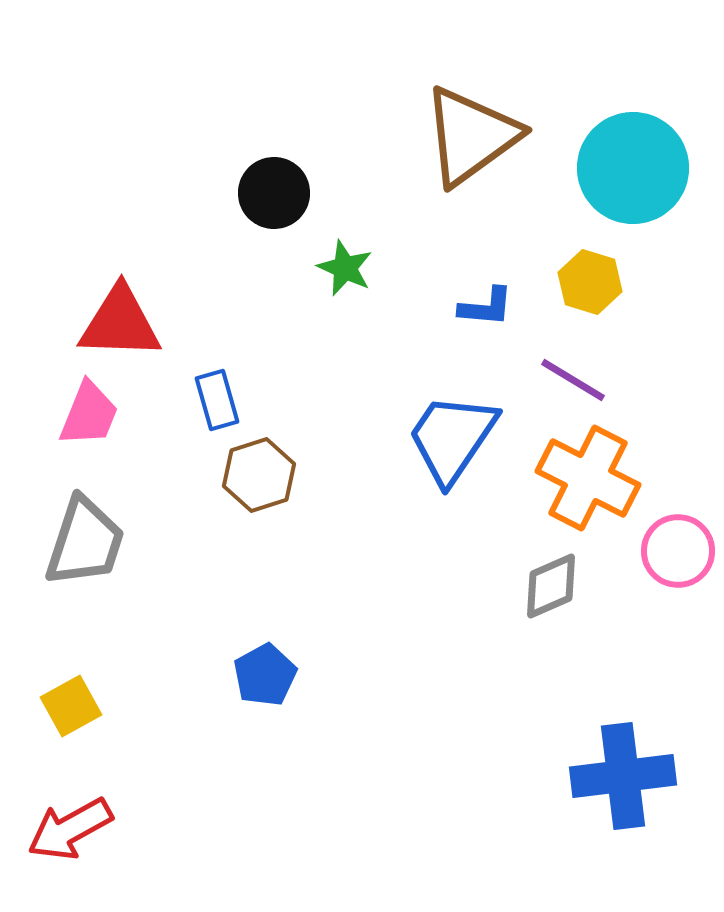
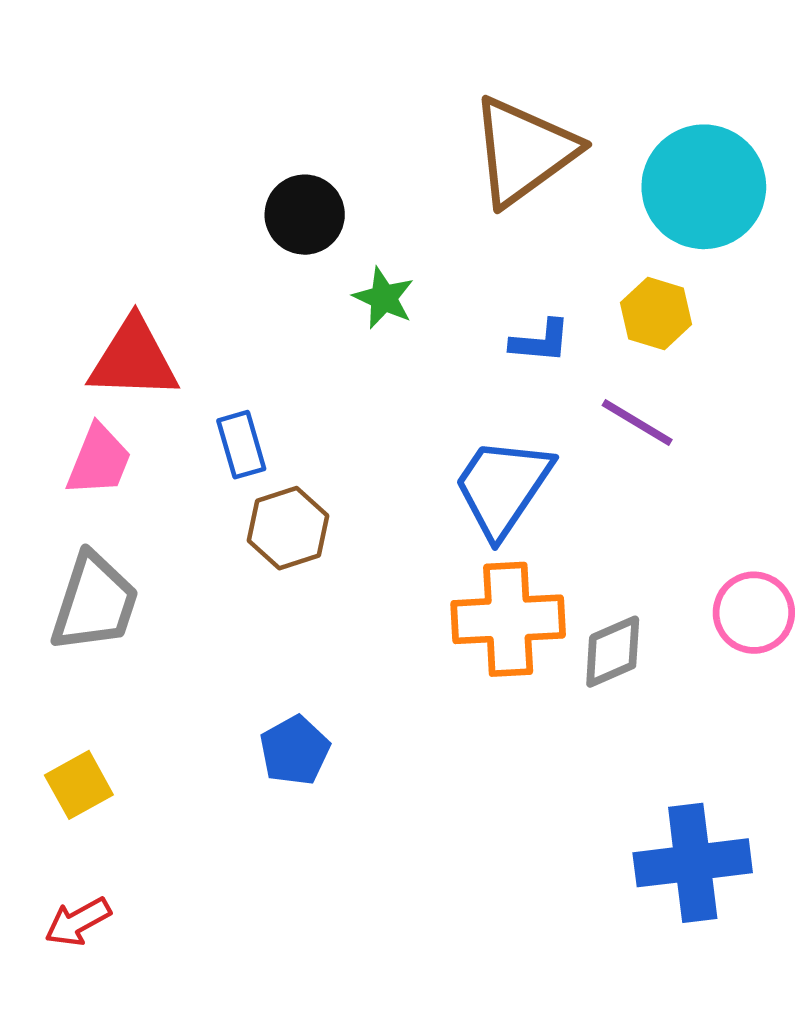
orange cross: (588, 478) -> (508, 619), moved, turned -30
red arrow: (70, 829) -> (78, 922), size x0.7

